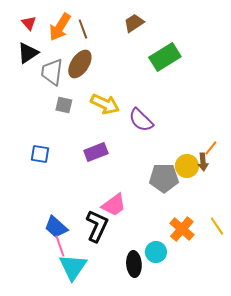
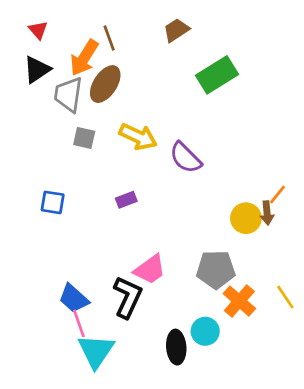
orange arrow: (60, 27) -> (84, 58), moved
purple rectangle: (96, 152) -> (126, 200), size x0.7
gray pentagon: (164, 178) -> (216, 269), moved

